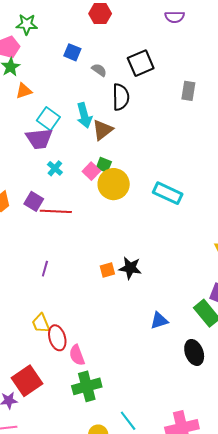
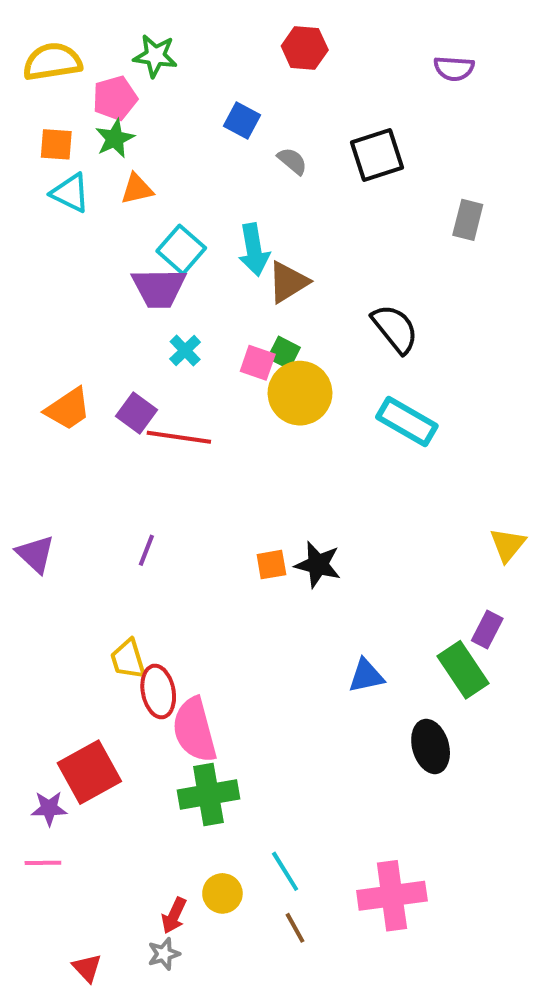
black semicircle: (121, 97) -> (395, 329), moved, turned -44
pink square: (91, 171) -> (258, 363), turned -30
pink semicircle: (77, 355) -> (194, 730), size x1.5

